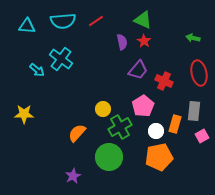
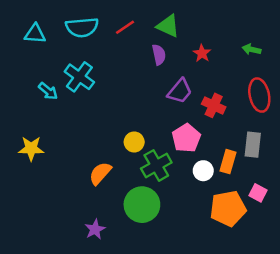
green triangle: (143, 20) -> (168, 26), moved
red star: (144, 41) -> (202, 53), moved
pink square: (202, 136) -> (258, 193), moved, turned -32
orange pentagon: (159, 157) -> (228, 208), moved

